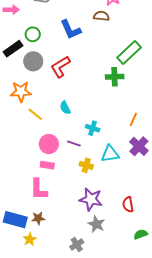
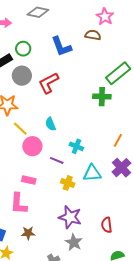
pink circle: (49, 144) -> (32, 146), moved
brown star: (38, 218) -> (28, 233), moved

